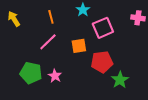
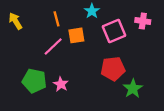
pink cross: (138, 18) -> (143, 21), moved
orange square: (79, 46) -> (76, 35), moved

